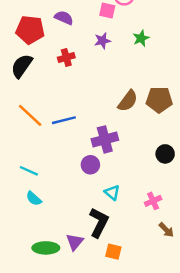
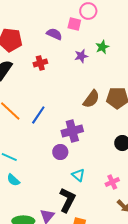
purple semicircle: (64, 18) -> (54, 34), moved
purple star: (102, 41) -> (81, 56), moved
blue line: (64, 120) -> (38, 115), turned -42

